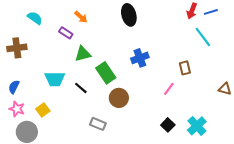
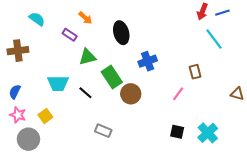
black ellipse: (129, 15) -> (121, 33), moved
brown circle: (119, 98) -> (131, 94), moved
black square: (168, 125) -> (177, 132), turned -32

